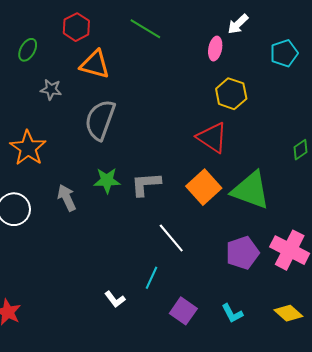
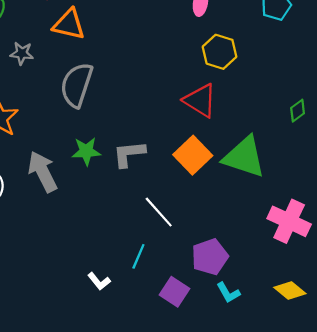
gray arrow: (67, 198) -> (43, 172), size x1.4
purple pentagon: (242, 253) -> (210, 257), moved

